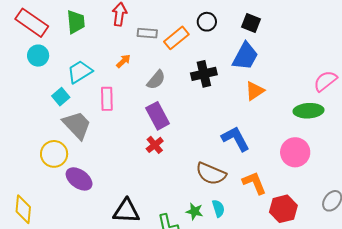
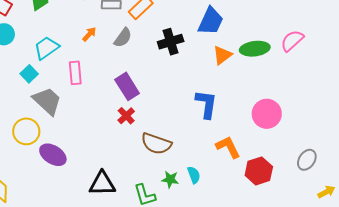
gray semicircle: (156, 80) -> (123, 38), moved
green ellipse: (308, 111) -> (255, 49), moved
blue L-shape: (236, 139) -> (206, 104), turned 40
brown semicircle: (211, 174) -> (156, 144), moved

